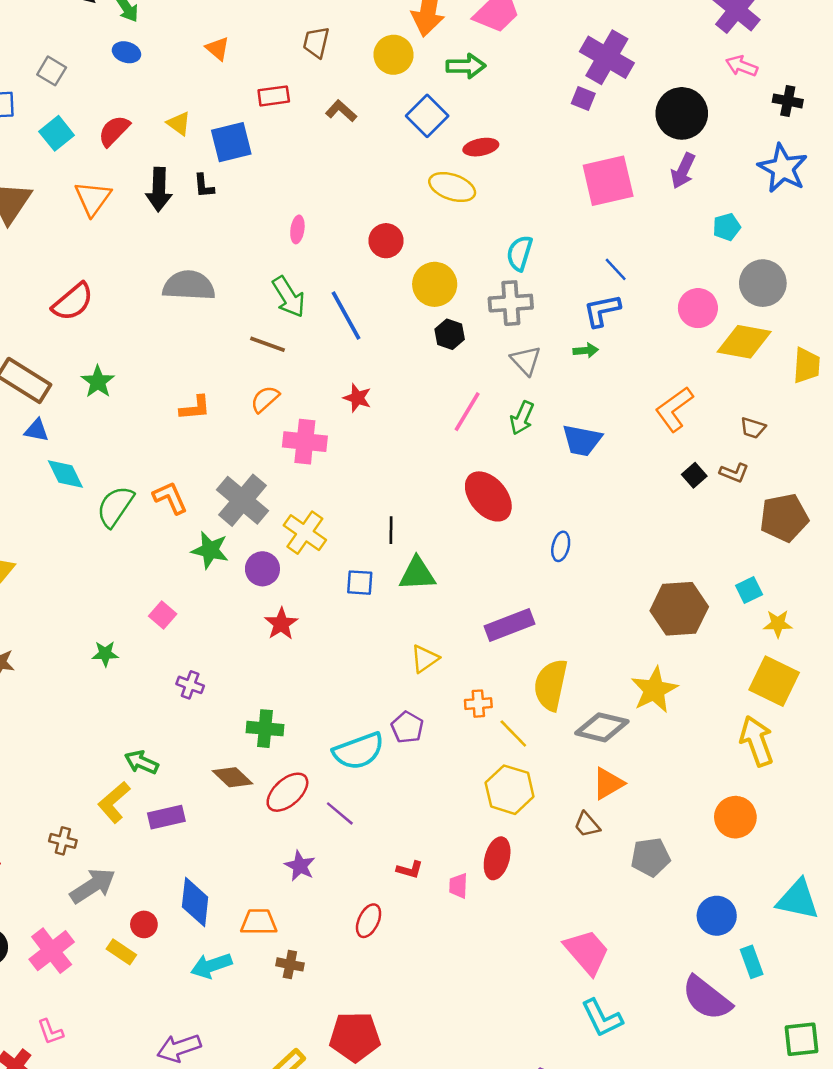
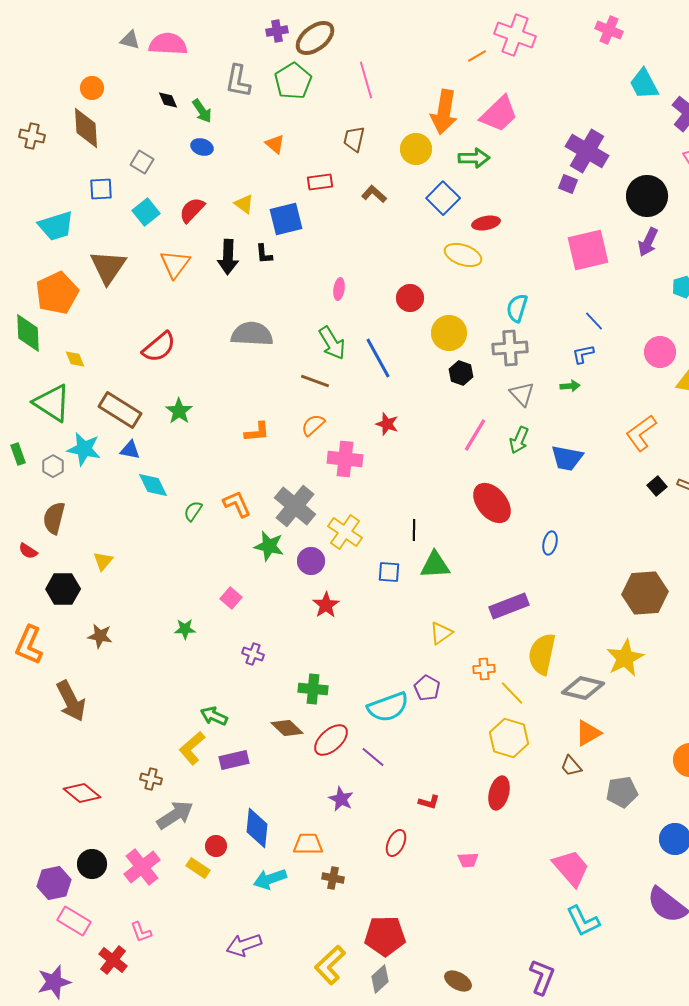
blue L-shape: (602, 311) -> (583, 354), size x0.7
green semicircle: (115, 506) -> (193, 511), size x0.6
pink trapezoid: (458, 886) -> (468, 860), moved, turned -95

